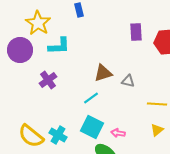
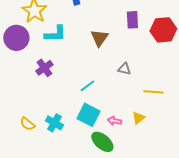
brown triangle: (103, 73) -> (99, 38), moved, turned -36
yellow triangle: (157, 130) -> (138, 118), moved
yellow semicircle: (31, 136) -> (27, 124), size x0.6

